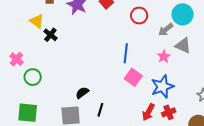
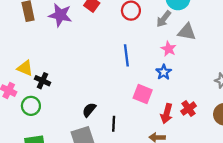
yellow triangle: (37, 21) -> (25, 68), moved
black cross: (50, 35) -> (42, 81), moved
pink square: (133, 77) -> (143, 94), moved
blue star: (162, 87) -> (164, 72), moved, size x0.6

